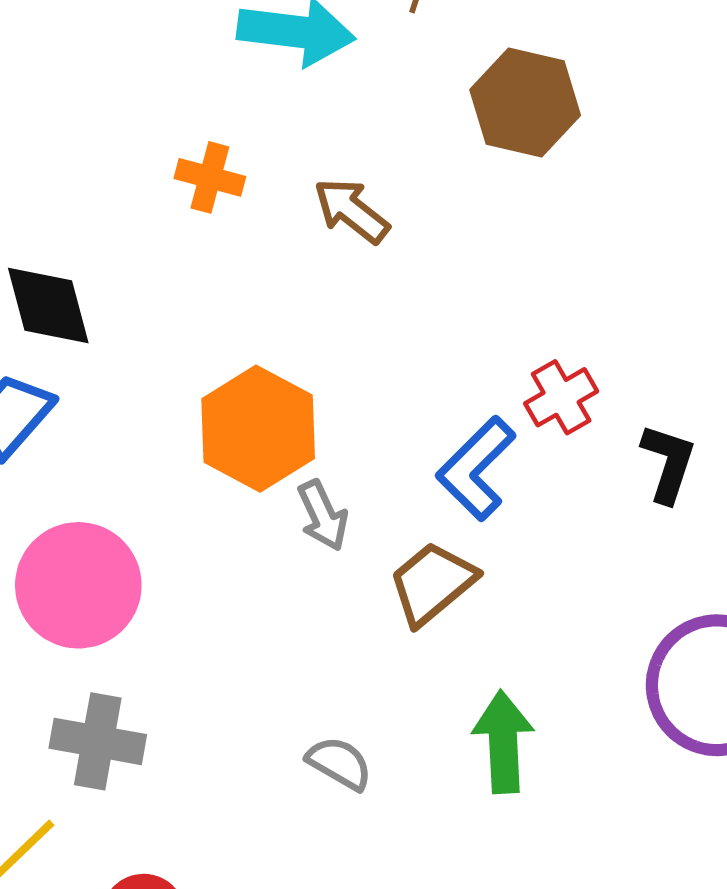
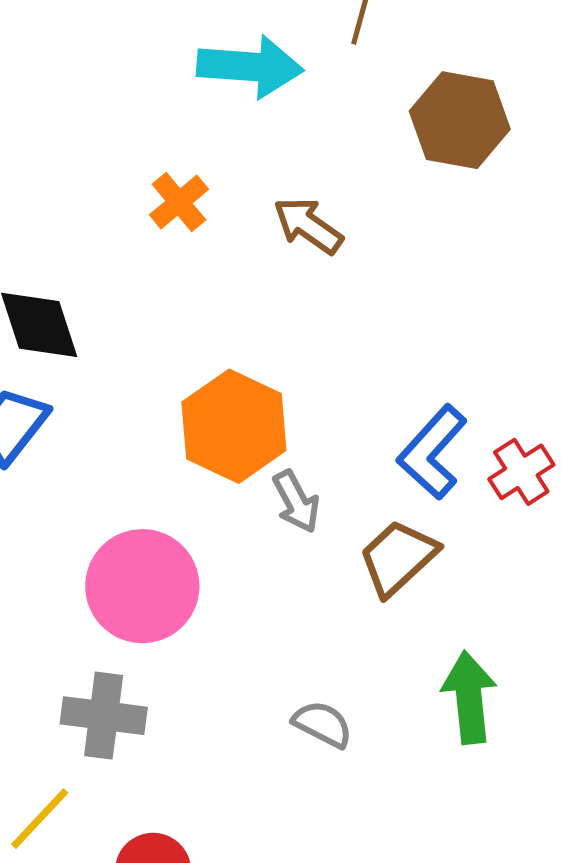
orange cross: (210, 177) -> (179, 202), turned 38
red cross: (561, 397) -> (521, 472), moved
pink circle: (78, 585) -> (142, 586), moved

